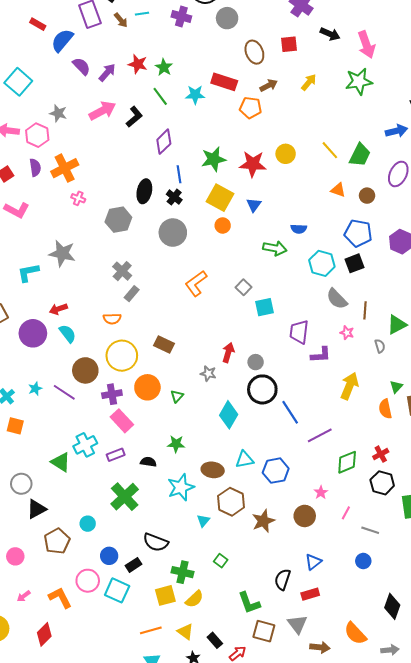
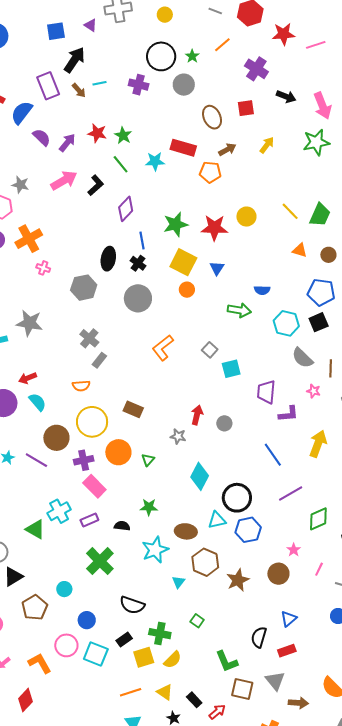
black circle: (262, 389) -> (237, 498), moved
blue line: (290, 412) -> (273, 455), moved
black rectangle: (133, 565) -> (124, 639), moved

